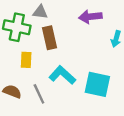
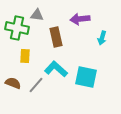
brown rectangle: (49, 38) -> (56, 37), moved
gray line: (39, 94) -> (36, 85), turned 66

